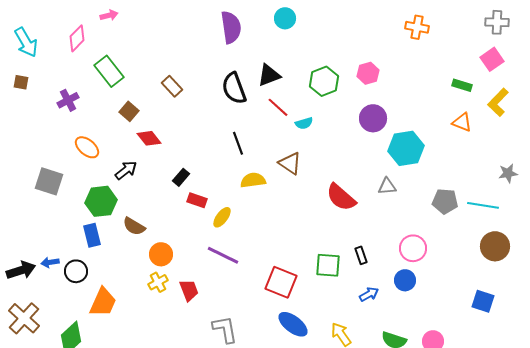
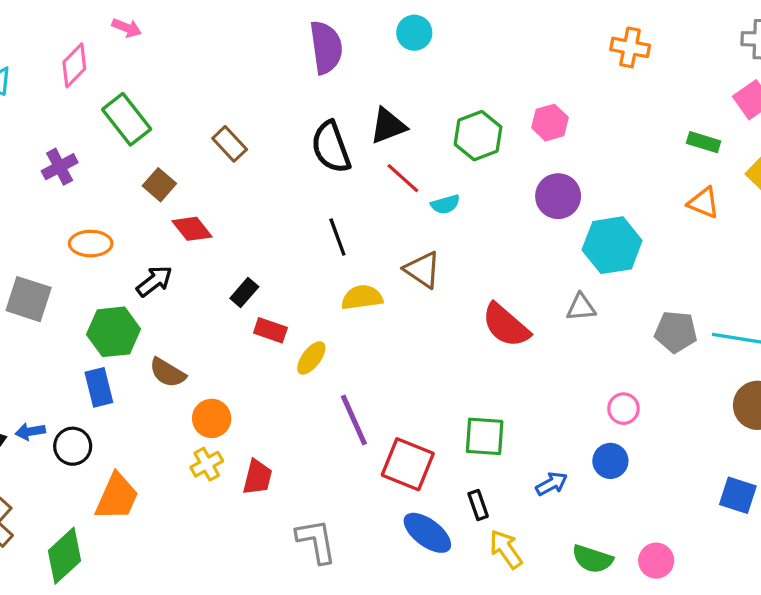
pink arrow: (109, 15) -> (127, 28), turned 36
orange ellipse: (87, 147) -> (91, 244), turned -40
pink circle: (413, 248) -> (623, 409), size x0.7
purple line: (223, 255) -> (354, 420), moved, turned 40
black rectangle: (361, 255) -> (478, 505), moved
red trapezoid: (189, 290) -> (257, 477), turned 35

